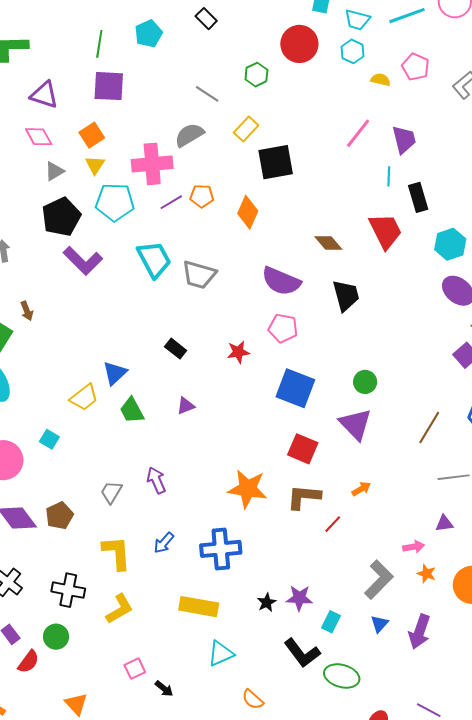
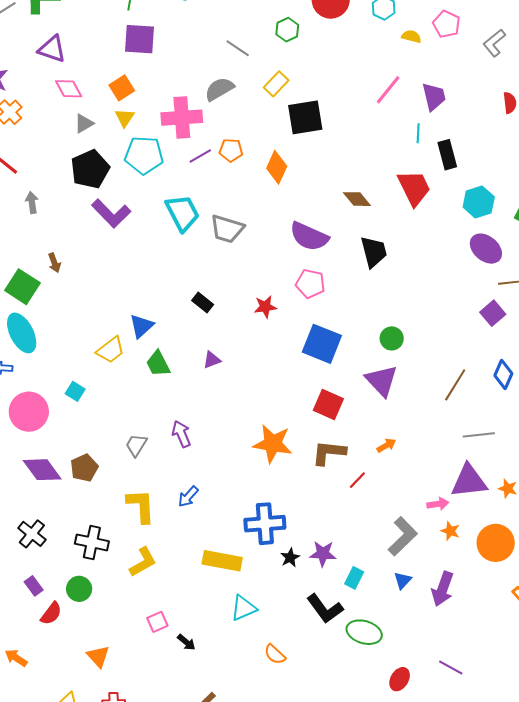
purple triangle: (44, 95) -> (52, 49), moved
purple triangle: (444, 523) -> (469, 481), size x2.0
blue cross: (221, 549) -> (265, 524), moved

